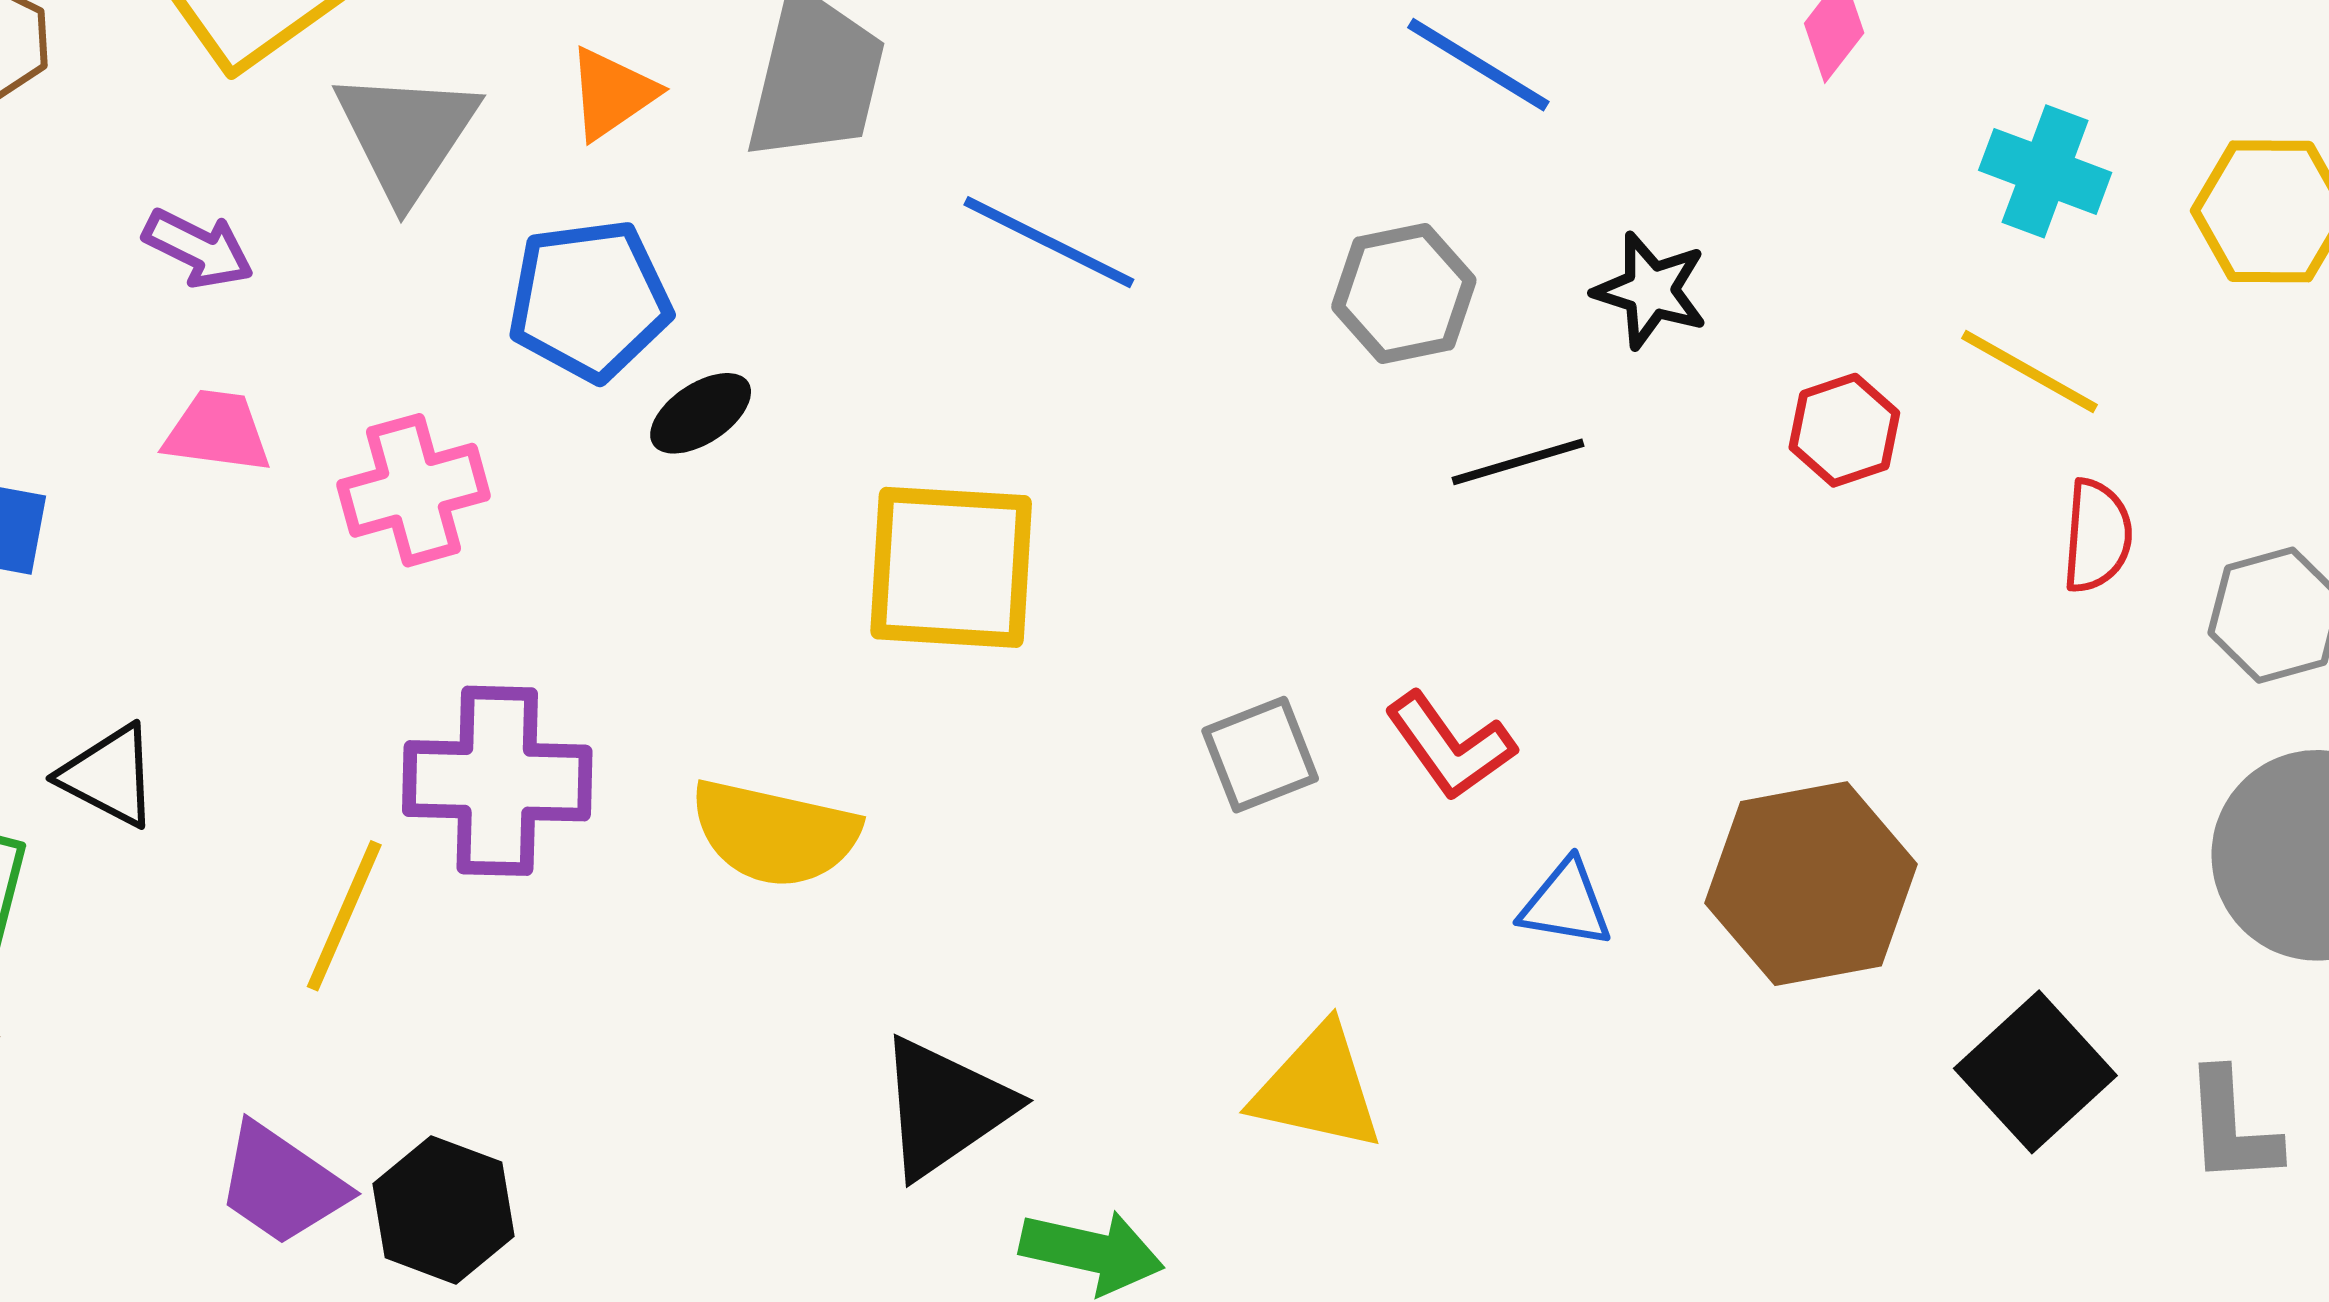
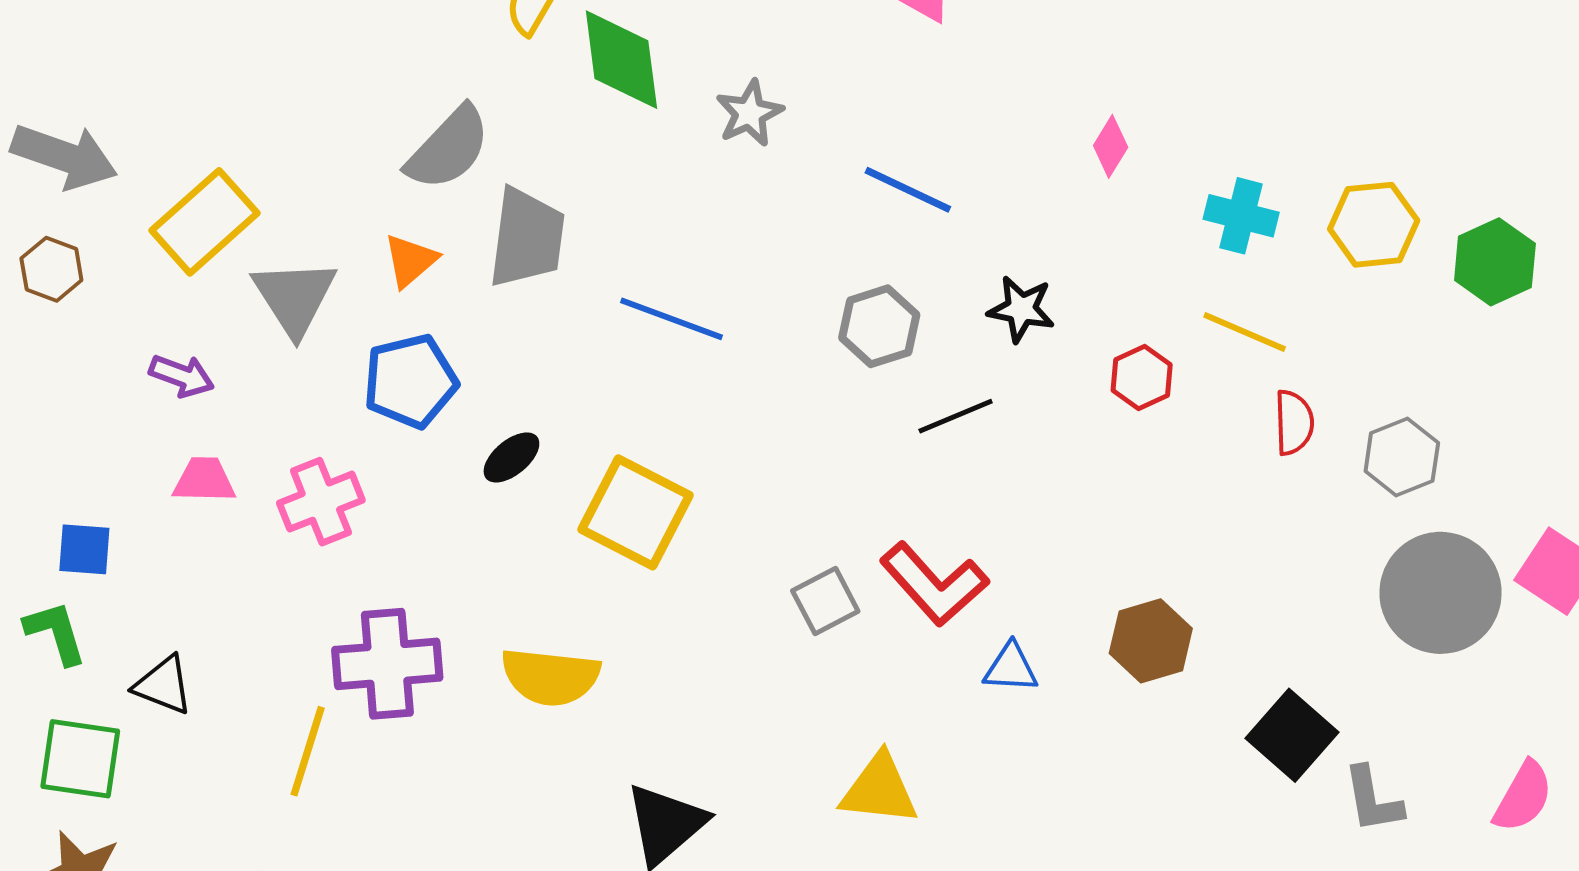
black ellipse: (701, 413) -> (511, 457), moved
yellow square: (951, 567) -> (636, 512), turned 30
red L-shape: (1450, 746) -> (934, 584), size x1.4
brown hexagon: (1811, 884) -> (1151, 641), size x0.7
gray L-shape: (2232, 1127) -> (1373, 800), moved

